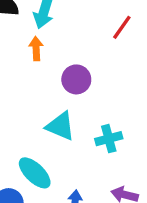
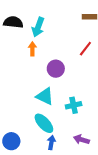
red line: (122, 27) -> (85, 49), moved
cyan ellipse: (35, 173) -> (44, 123), moved

